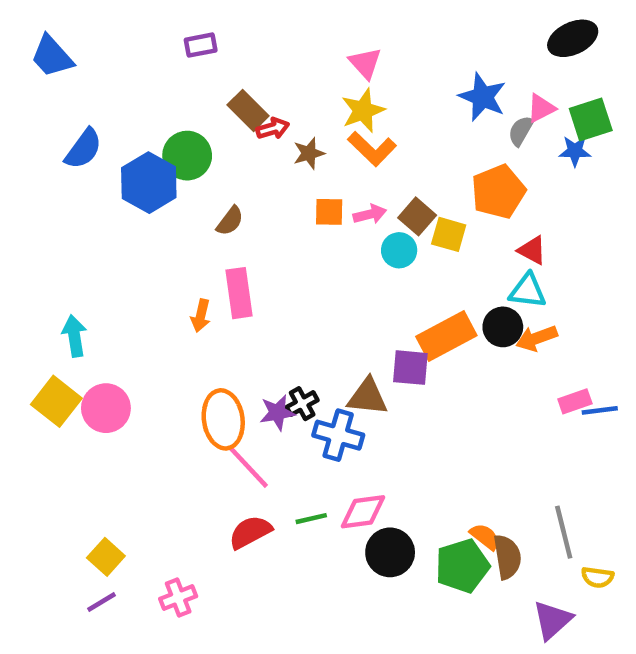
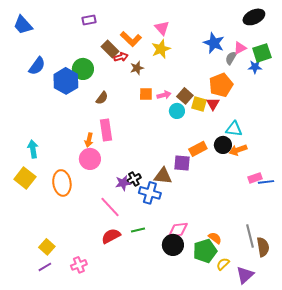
orange L-shape: (372, 149) -> (131, 39), moved
red triangle: (532, 250) -> (213, 104), moved, turned 32
orange rectangle: (446, 336) -> (198, 149), size x0.7
pink circle: (106, 408) -> (90, 159), moved
orange ellipse: (223, 419) -> (62, 183), moved
pink diamond: (363, 512) -> (178, 230), moved
brown semicircle: (507, 557) -> (263, 247), moved
yellow semicircle: (597, 577) -> (223, 264), moved, turned 128

